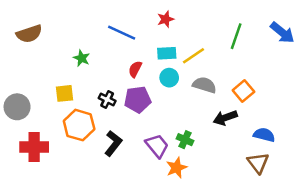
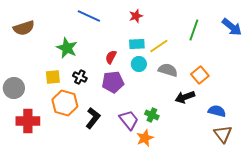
blue line: (122, 33) -> (89, 16), moved
green star: (82, 58) -> (67, 48), size x1.5
black cross: (107, 100) -> (80, 77), moved
brown triangle: (258, 163) -> (223, 134), moved

